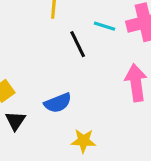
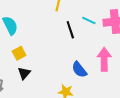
blue semicircle: (58, 103) -> (79, 70), moved, turned 66

